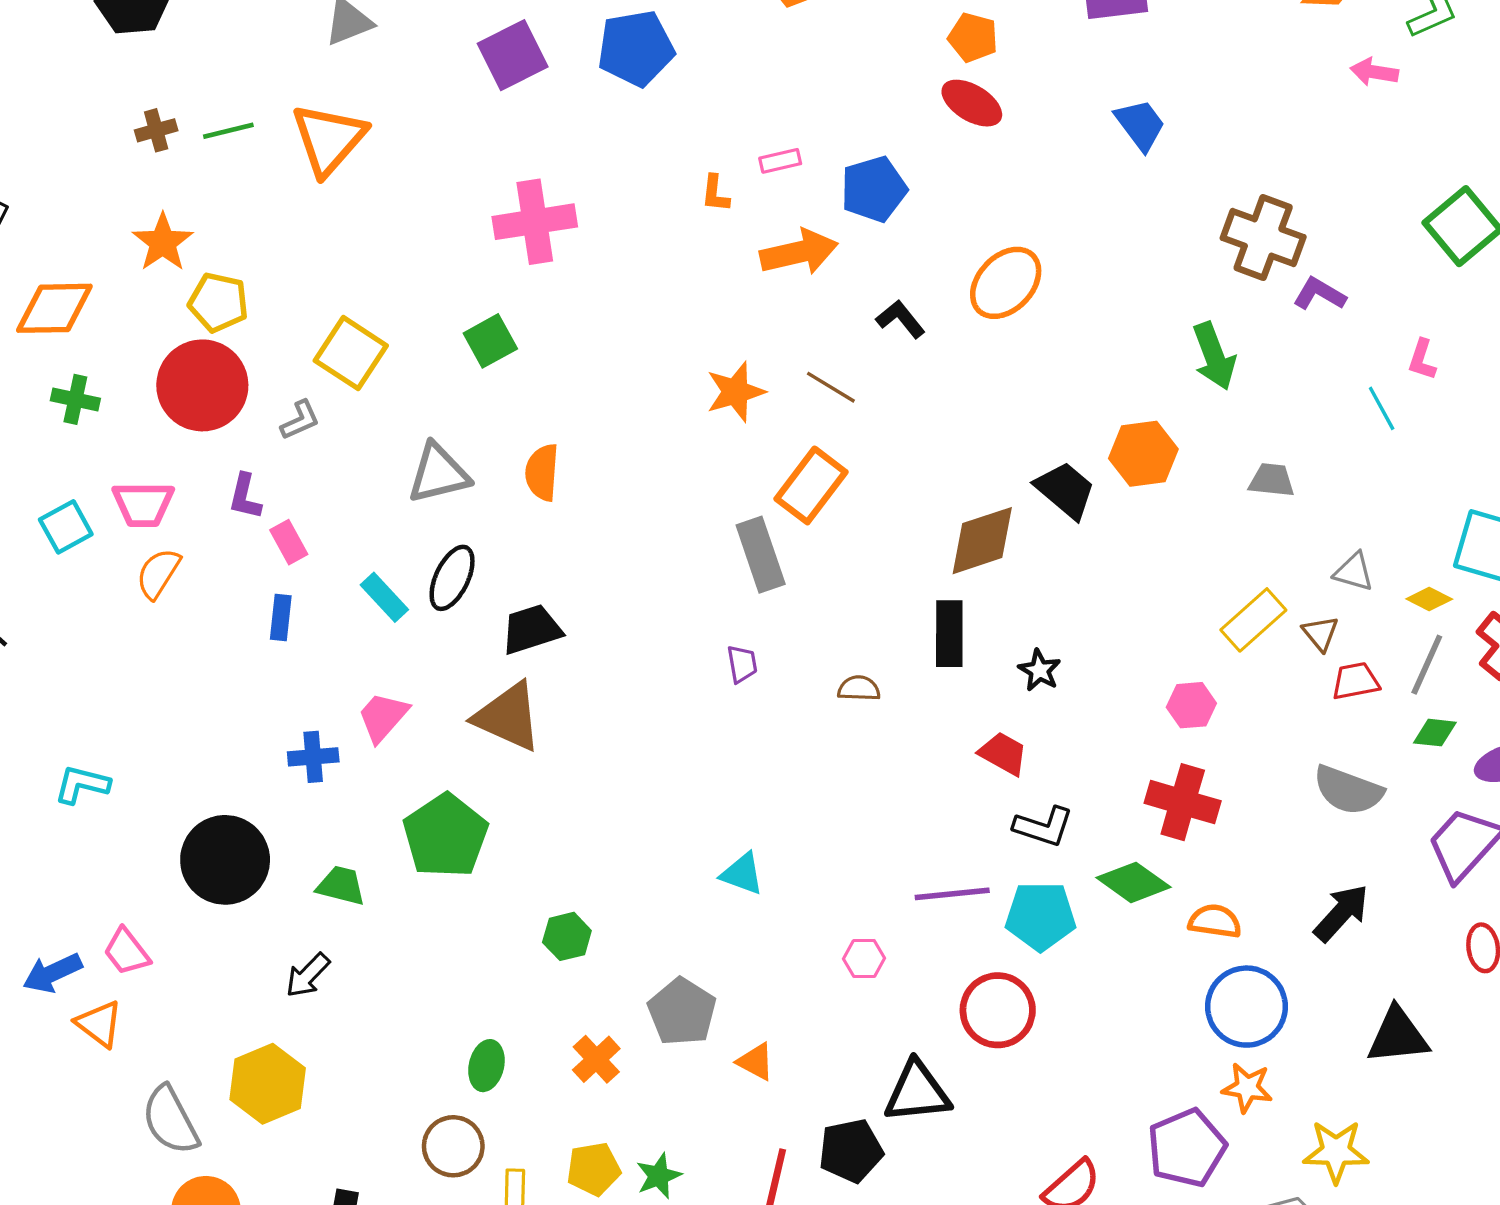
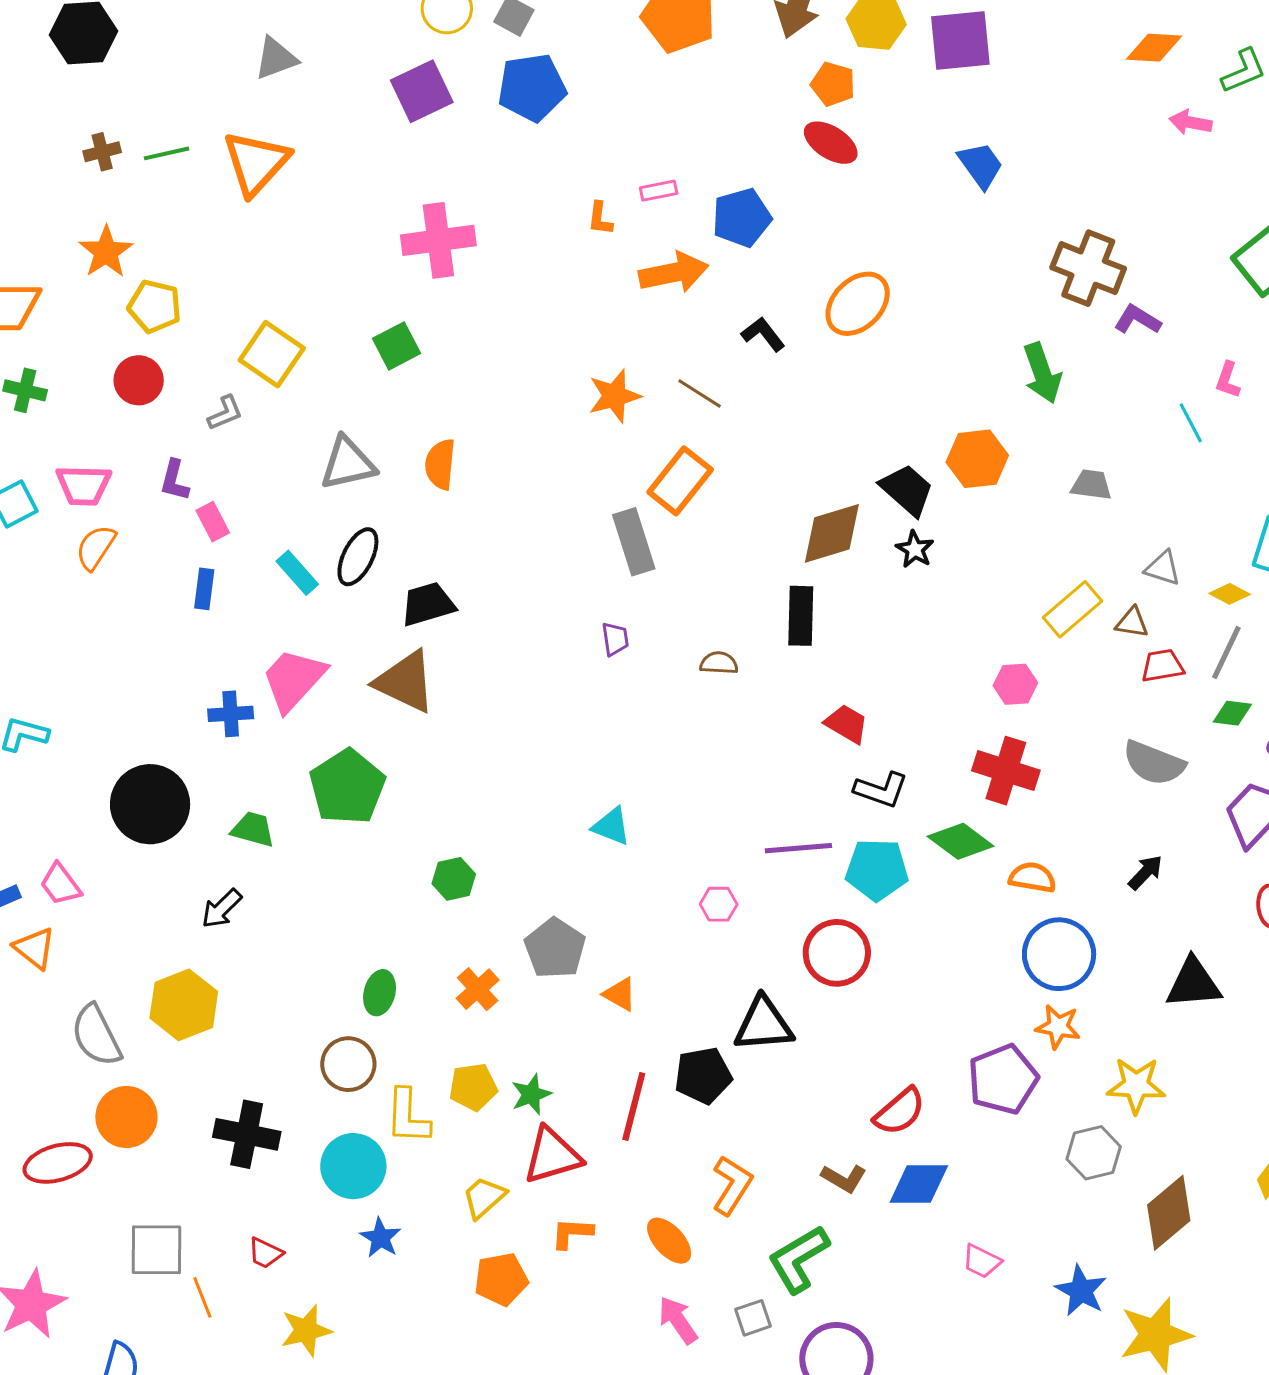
red circle: (202, 385) -> (139, 380), size x0.6
brown triangle: (1320, 633) -> (1132, 623), turned -42
black star: (1039, 670) -> (915, 549), moved
pink trapezoid: (383, 717) -> (294, 680), size x1.4
black arrow: (1341, 913) -> (1145, 872), size x0.7

